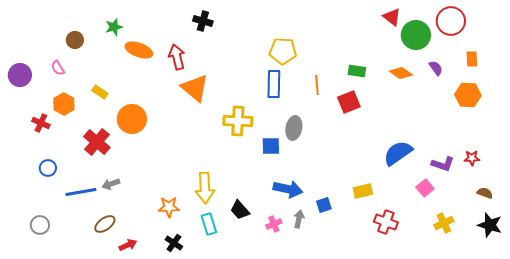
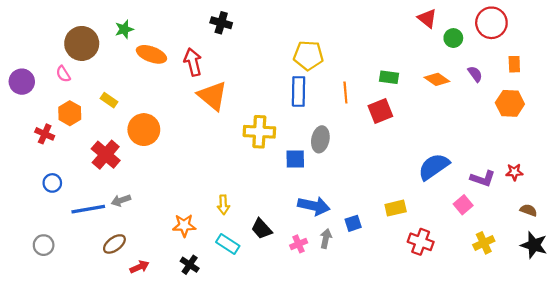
green circle: (416, 35) -> (453, 38), size x0.6
brown circle: (75, 40) -> (82, 43), size x1.8
yellow arrow: (205, 188) -> (223, 205), size x0.6
cyan rectangle: (209, 224) -> (228, 244), turned -40

